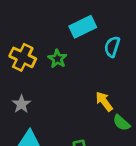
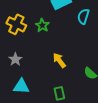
yellow arrow: (104, 101) -> (59, 60), moved

